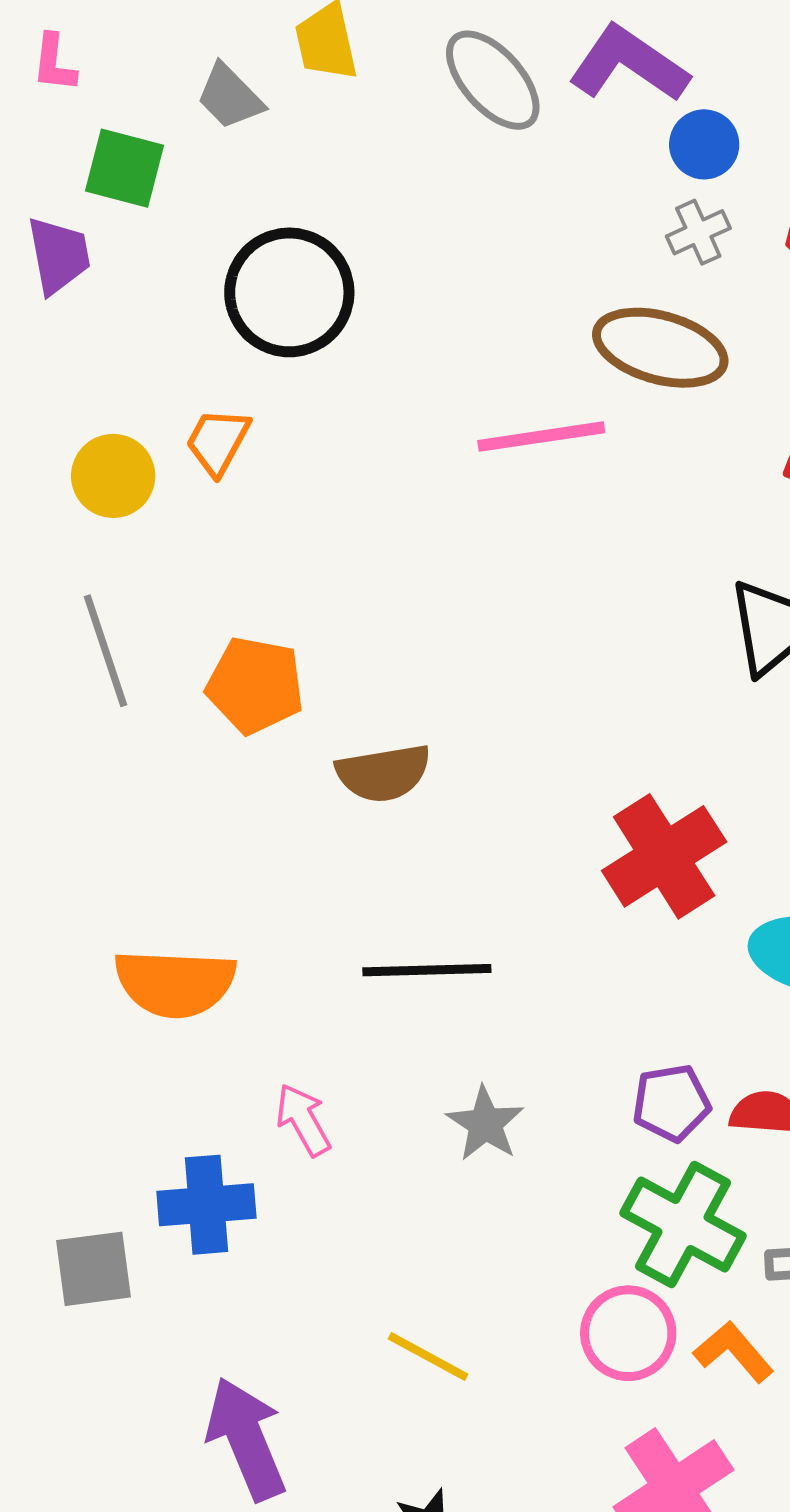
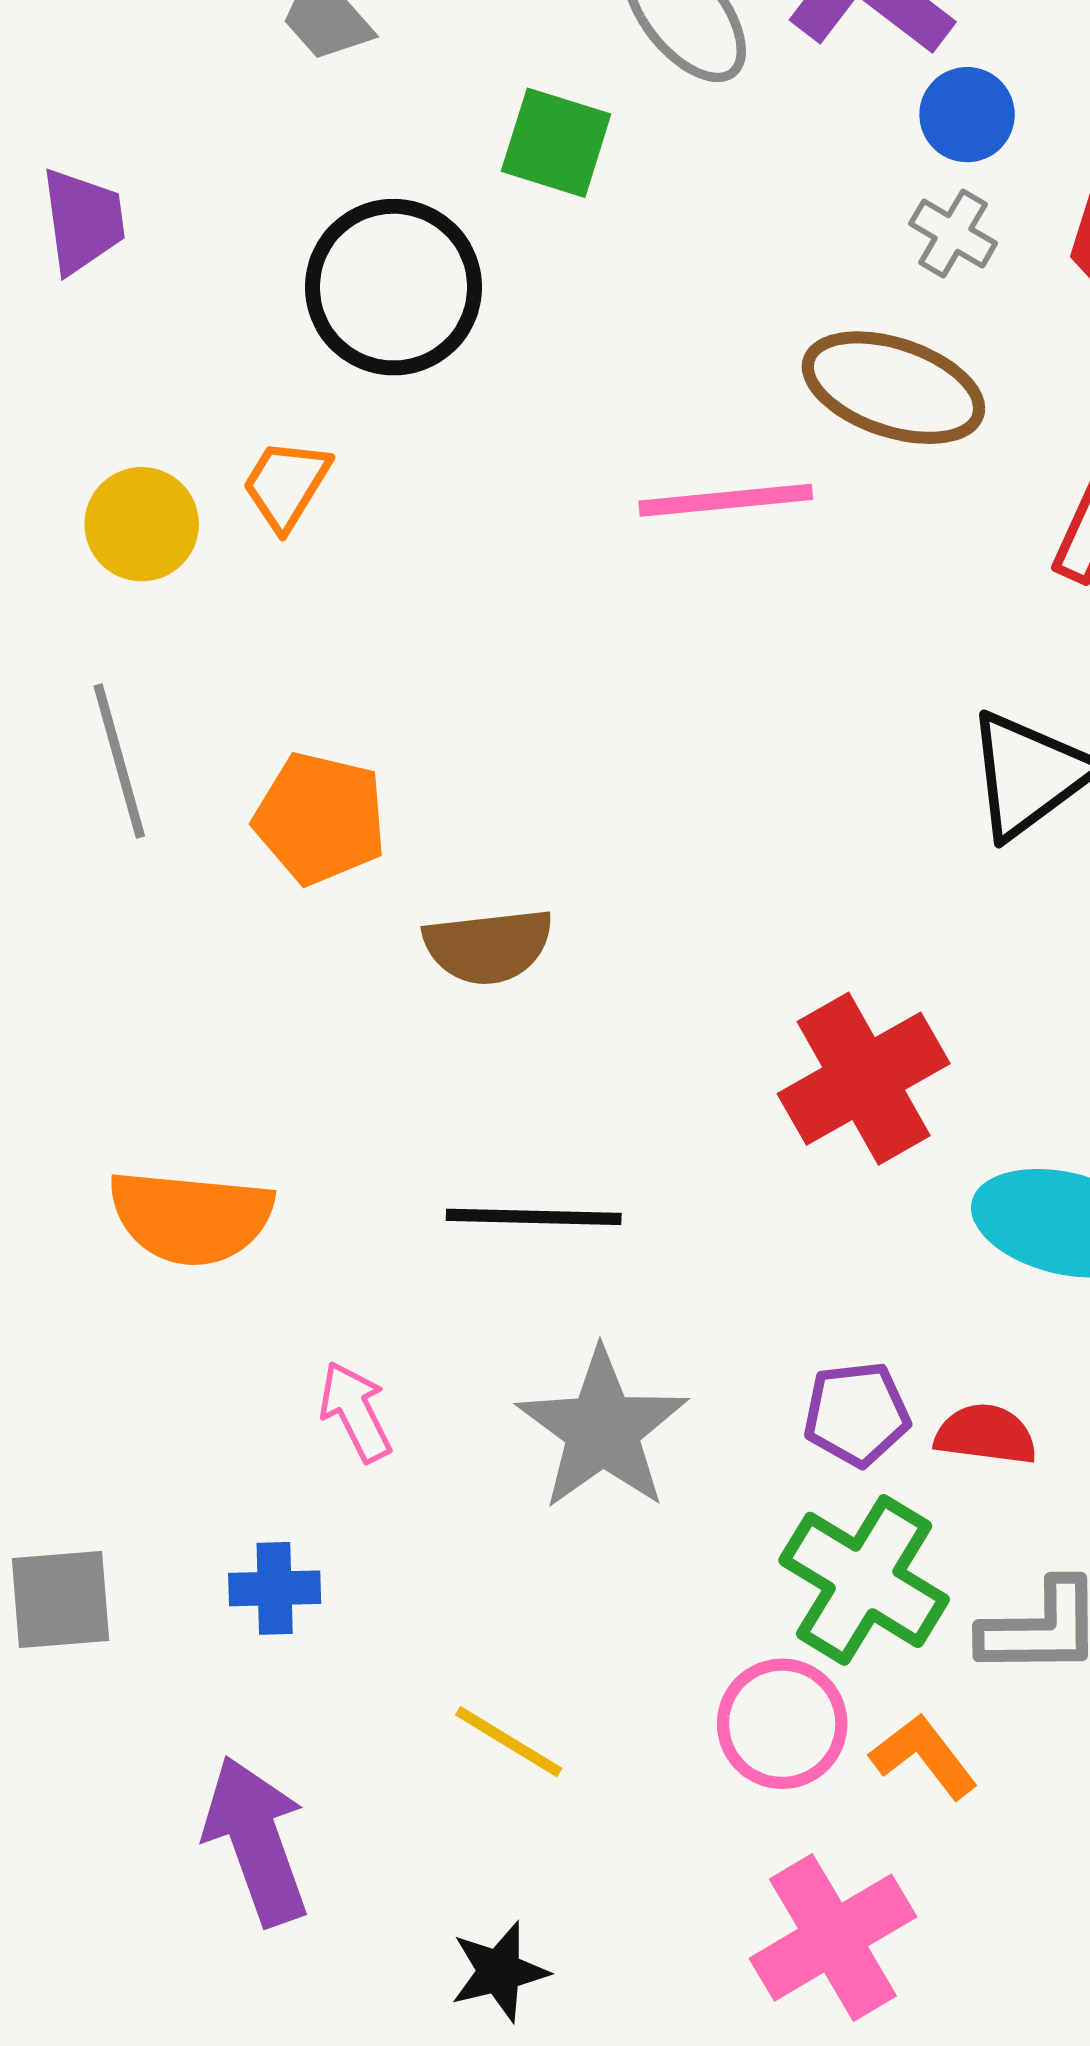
green square: (125, 168) -> (556, 143), moved
gray cross: (698, 232) -> (953, 233), turned -38
gray star: (485, 1124) -> (602, 1430), size x1.6
blue cross: (206, 1205) -> (275, 1588), moved, size x0.7

